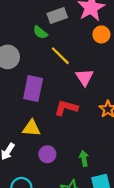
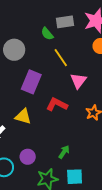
purple circle: (47, 154) -> (28, 157), moved
green arrow: (84, 158) -> (64, 152), turned 32

